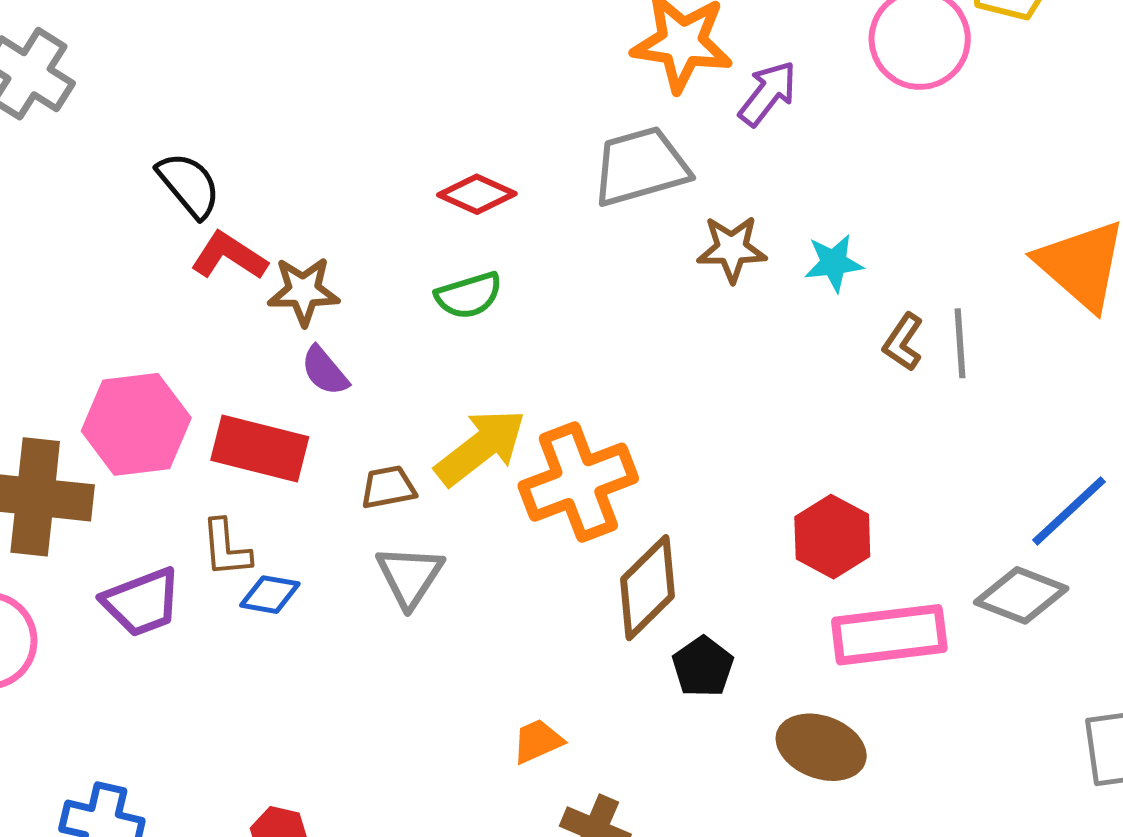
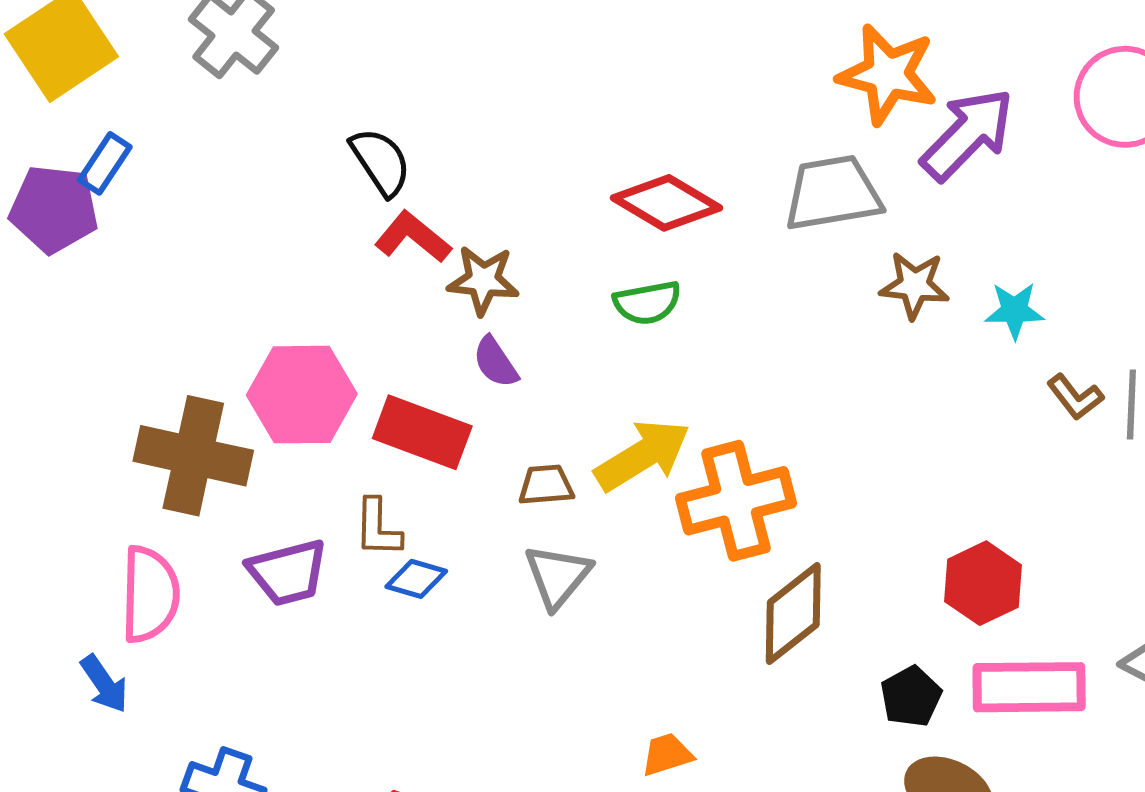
purple arrow: (768, 93) -> (967, 134), size x1.5
red diamond: (477, 194) -> (667, 203), size x1.4
brown L-shape: (903, 342) -> (1075, 397), turned -78
black pentagon: (703, 667) -> (911, 696), moved

